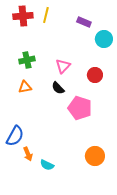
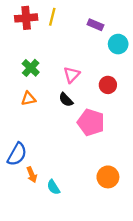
green cross: (27, 60) -> (31, 68), turned -35
cyan semicircle: (47, 165) -> (53, 187), turned 32

